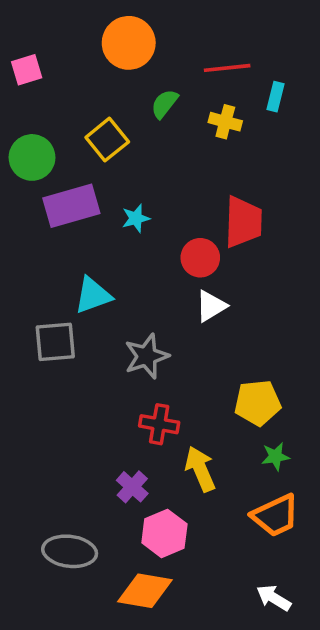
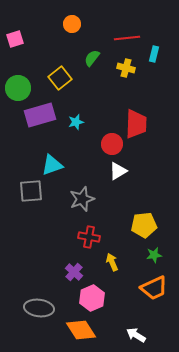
orange circle: (129, 43) -> (72, 24), size x0.6
yellow arrow: (200, 469) -> (112, 262), size x0.7
orange diamond: (145, 591) -> (81, 330), turned 48
white arrow: (274, 598) -> (136, 335), moved

